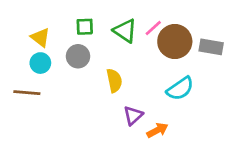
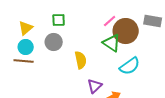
green triangle: (125, 31) -> (112, 43), moved
yellow triangle: (40, 37) -> (26, 28), turned 42
gray rectangle: (211, 47) -> (153, 21), moved
brown line: (27, 93) -> (24, 61), moved

